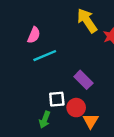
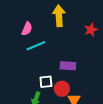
yellow arrow: (87, 21) -> (59, 16), moved, turned 30
purple rectangle: (83, 80) -> (68, 66), turned -42

